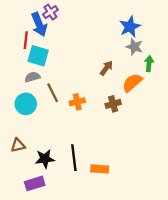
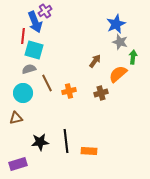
brown triangle: (18, 145) -> (16, 118), moved
purple rectangle: (35, 183) -> (18, 164), moved

